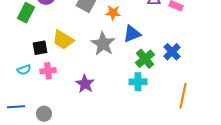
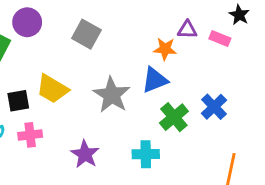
orange star: (113, 13) -> (165, 49), moved
cyan cross: (138, 82) -> (146, 154), moved

